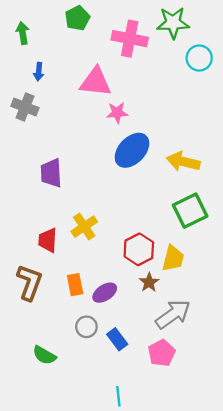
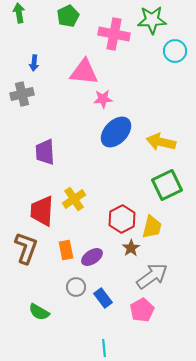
green arrow: (23, 33) -> (19, 13), moved
gray cross: (25, 107) -> (22, 94), turned -35
red trapezoid: (48, 240) -> (42, 211), size x1.4

